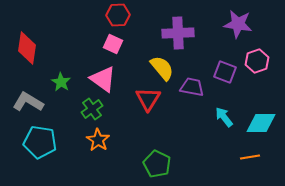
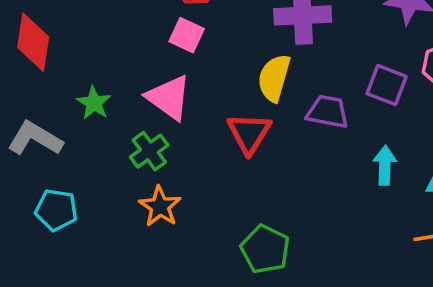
yellow semicircle: (162, 68) -> (274, 78), turned -124
cyan arrow: (224, 117) -> (385, 165), turned 40
cyan pentagon: (40, 142) -> (56, 210), size x0.7

